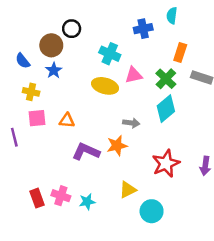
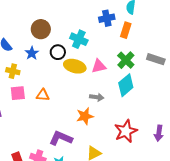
black circle: (72, 29) -> (58, 52), moved
brown circle: (51, 45) -> (41, 29), moved
orange rectangle: (180, 52) -> (126, 30), moved
pink triangle: (134, 75) -> (99, 66), moved
purple L-shape: (86, 152) -> (61, 138), moved

